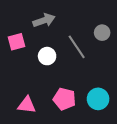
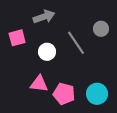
pink triangle: (27, 105) -> (39, 84), moved

